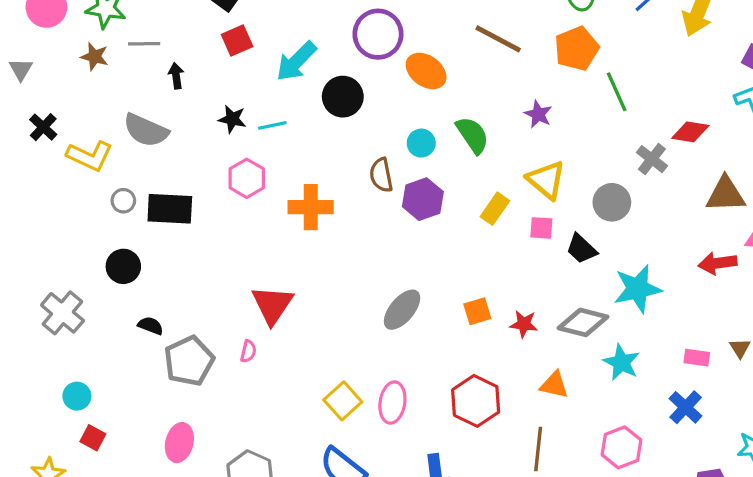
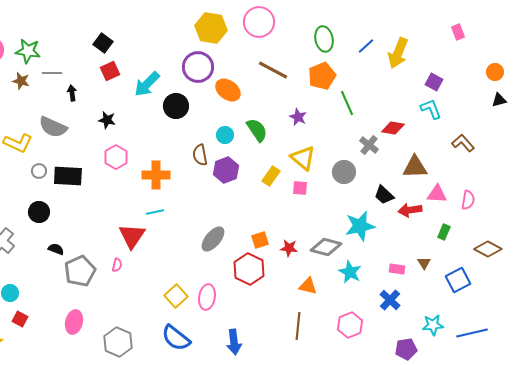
cyan line: (272, 125) -> (155, 212), moved
black trapezoid: (581, 249) -> (384, 195), moved
red hexagon: (476, 401) -> (249, 269), moved

